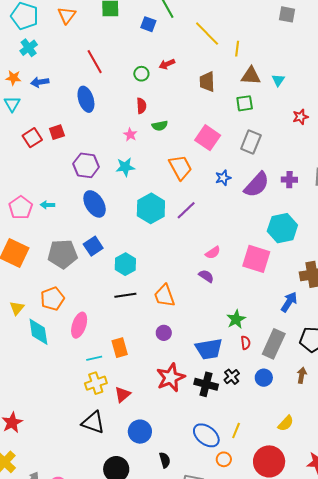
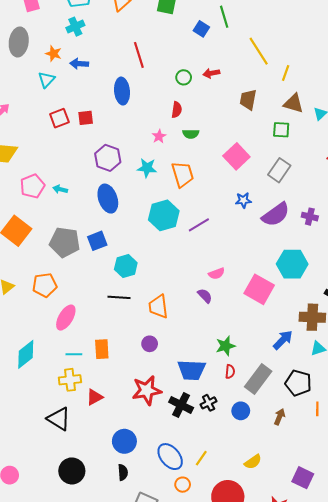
orange trapezoid: (180, 167) -> (183, 174), moved
cyan diamond: (38, 332) -> (26, 354), moved, turned 48
blue circle: (140, 432) -> (124, 441), moved

